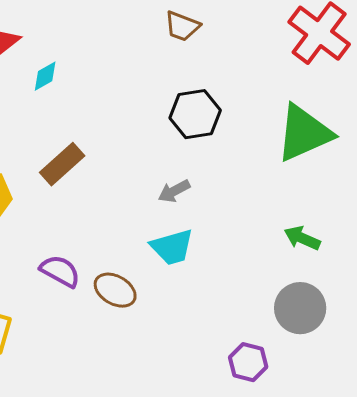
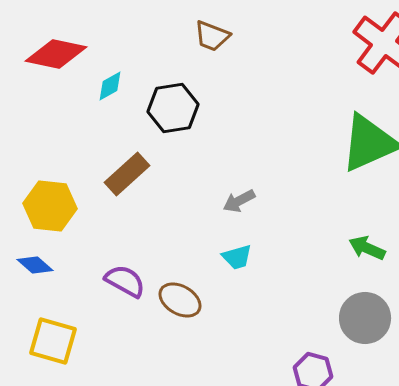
brown trapezoid: (182, 26) -> (212, 36), moved
black hexagon: (195, 114) -> (173, 108), moved
cyan trapezoid: (172, 247) -> (237, 257), size x0.7

